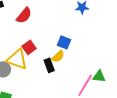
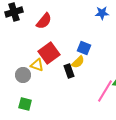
red square: (29, 47) -> (49, 53), size x1.5
yellow triangle: (17, 59) -> (37, 65), size x0.6

